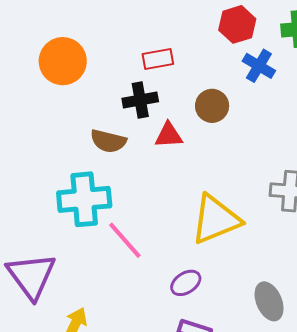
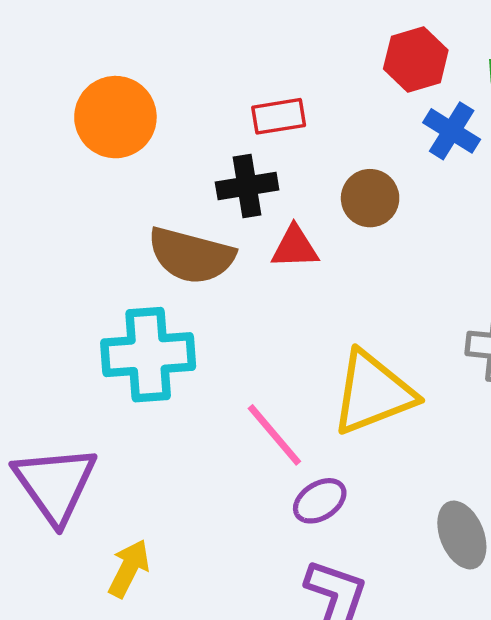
brown semicircle: (108, 141) -> (191, 255), size x1.4
pink line: (125, 240) -> (274, 435), moved

